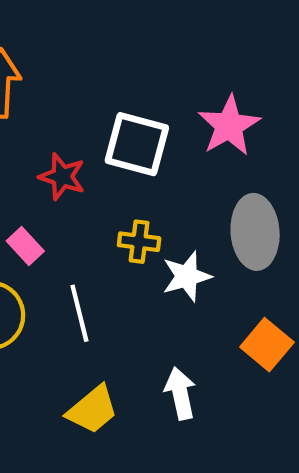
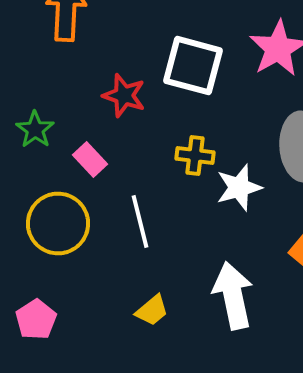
white arrow: (180, 393) -> (233, 296), size x1.4
yellow trapezoid: (92, 410) -> (152, 310), size x0.7

